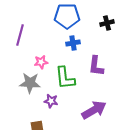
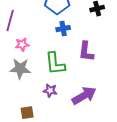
pink star: (41, 62) -> (22, 45), moved
purple star: (51, 101) -> (50, 91), moved

